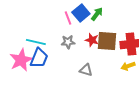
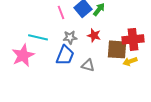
pink line: (68, 18) -> (61, 12), moved
brown square: (107, 41) -> (117, 49), moved
blue trapezoid: (39, 58) -> (65, 55), moved

